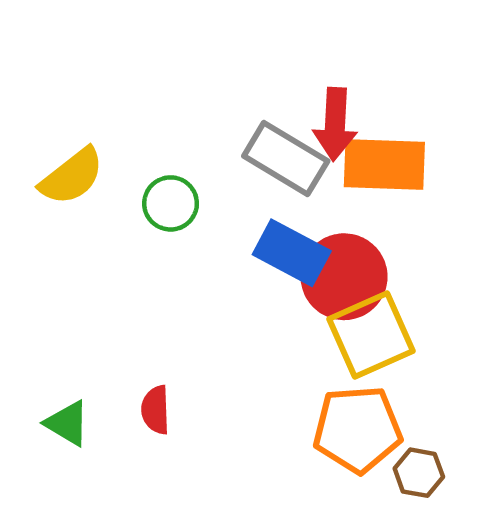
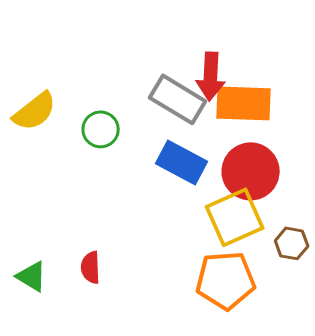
red circle: (344, 277) -> (251, 171), moved
brown hexagon: (419, 473) -> (292, 243), moved

